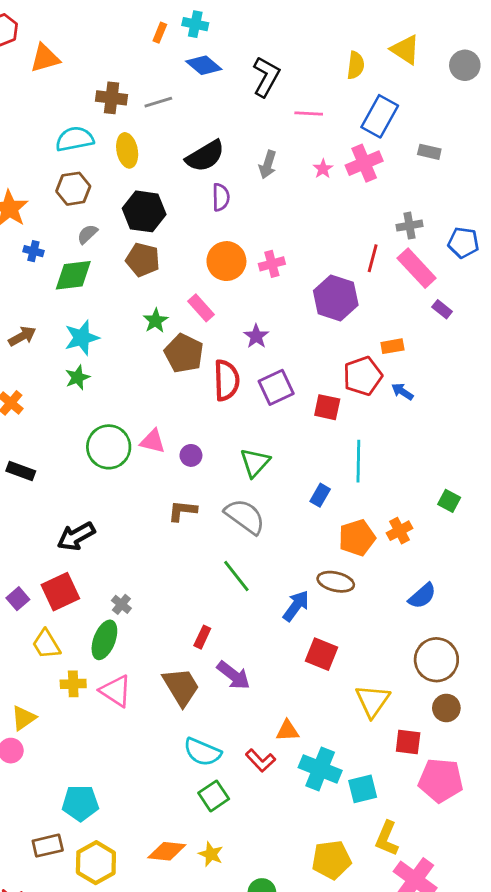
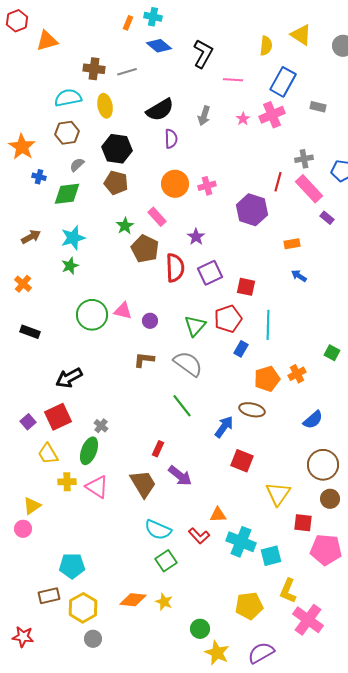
red pentagon: (363, 376) -> (228, 319), moved

